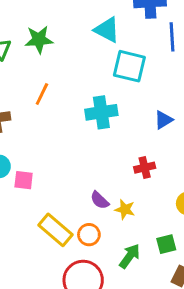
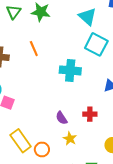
orange line: (42, 94) -> (34, 49), turned -63
purple semicircle: (100, 200) -> (61, 118), moved

